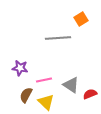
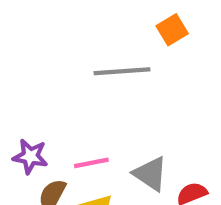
purple star: (20, 68) -> (30, 156), moved

